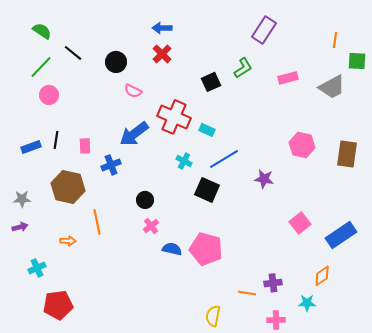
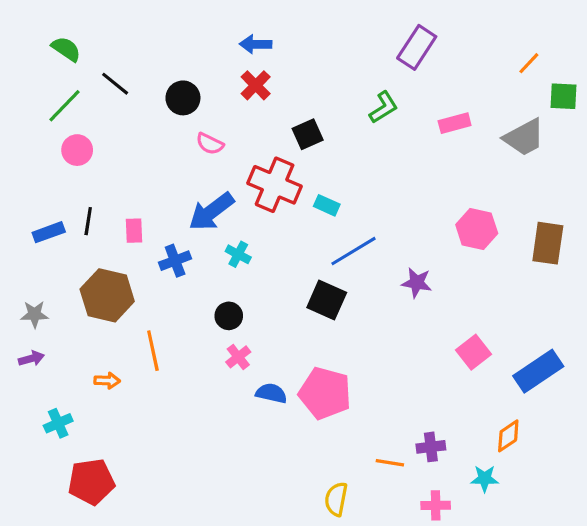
orange line: (335, 40) -> (529, 63), turned 35
black square: (211, 82) -> (308, 134), moved
cyan cross: (184, 161) -> (238, 254), moved

